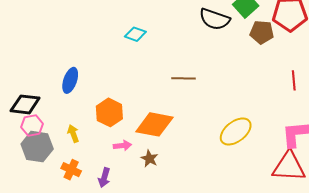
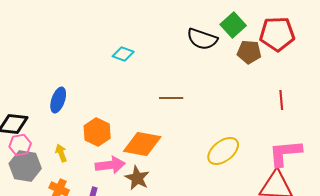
pink arrow: (122, 146) -> (110, 165), size x1.6
brown star: (149, 159) -> (137, 178), size x1.4

